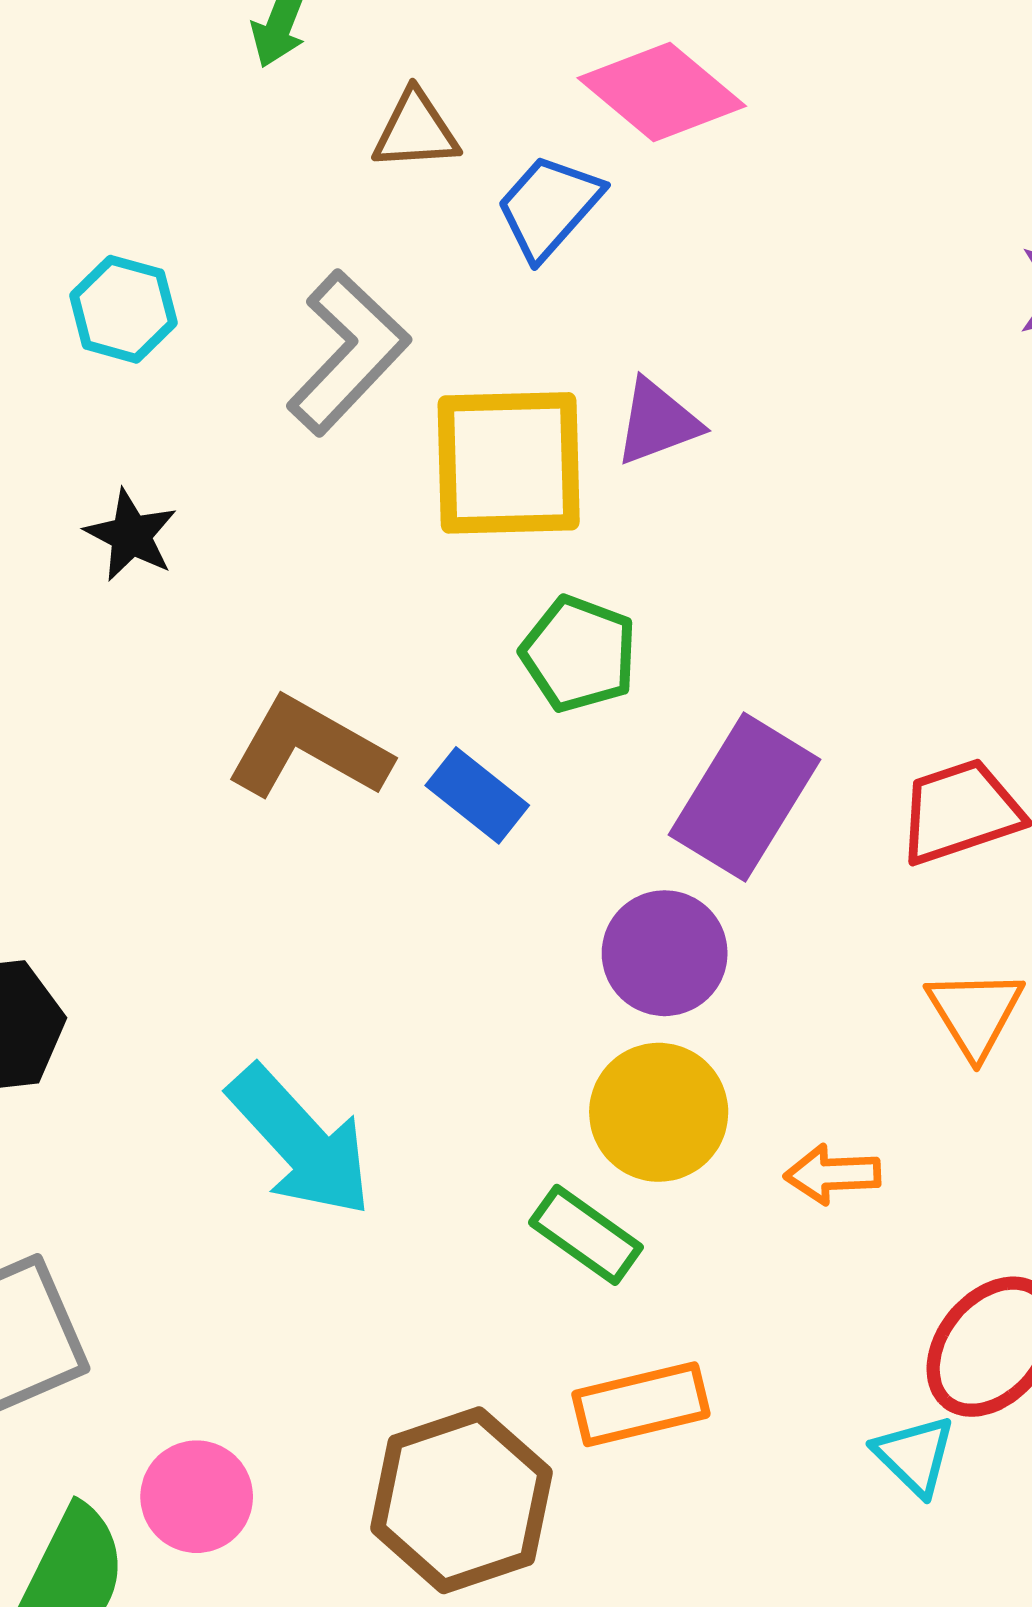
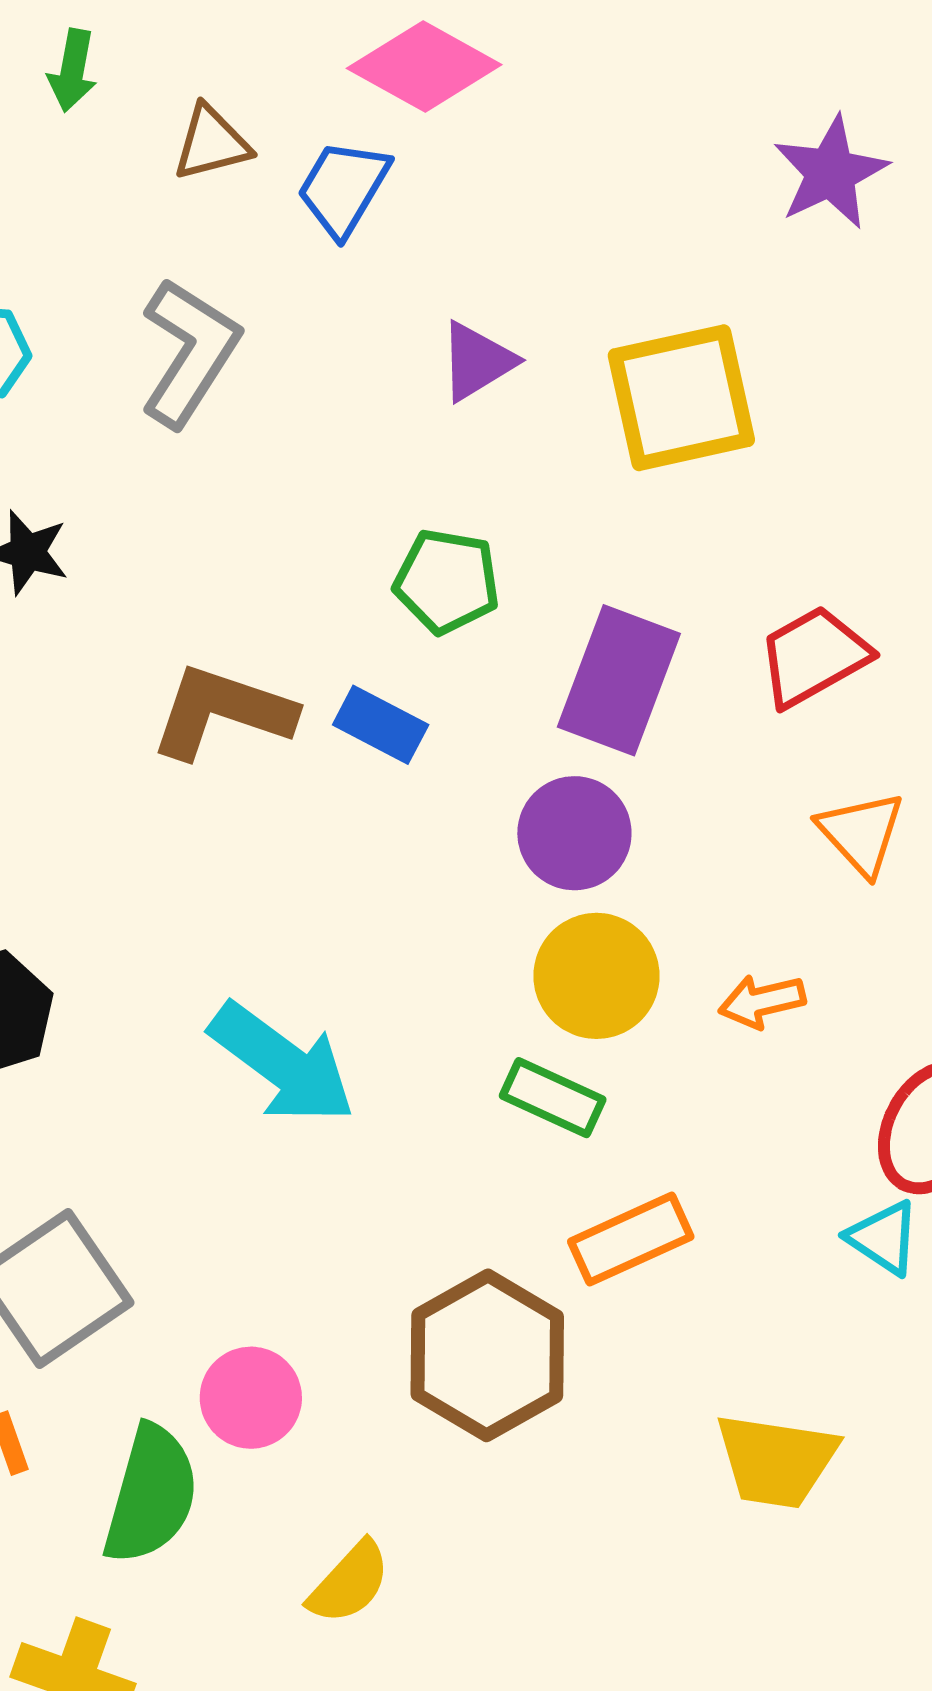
yellow square: (509, 463) -> (681, 398), moved

